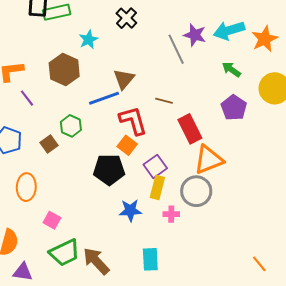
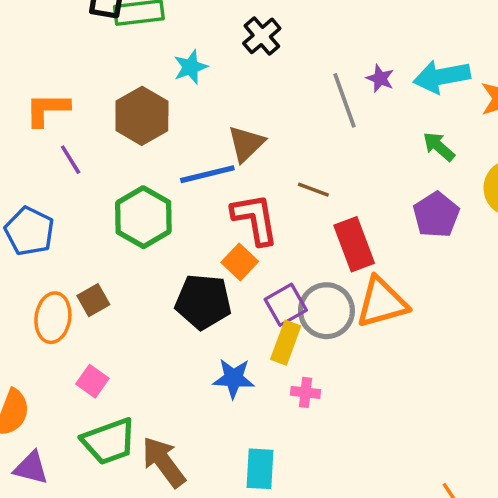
purple star: (195, 35) -> (380, 78), size x0.7
green hexagon: (71, 126) -> (143, 217), size x1.5
brown square: (49, 144) -> (93, 300), moved
gray circle: (196, 191) -> (326, 311), moved

